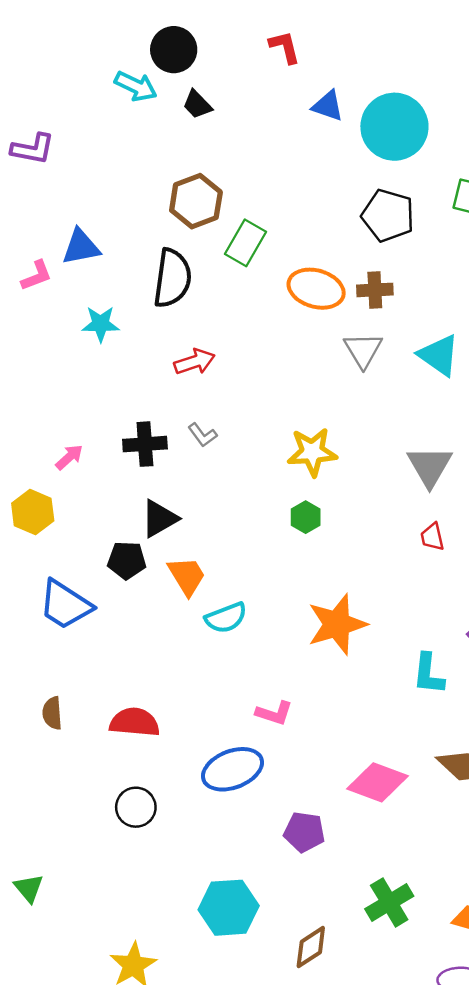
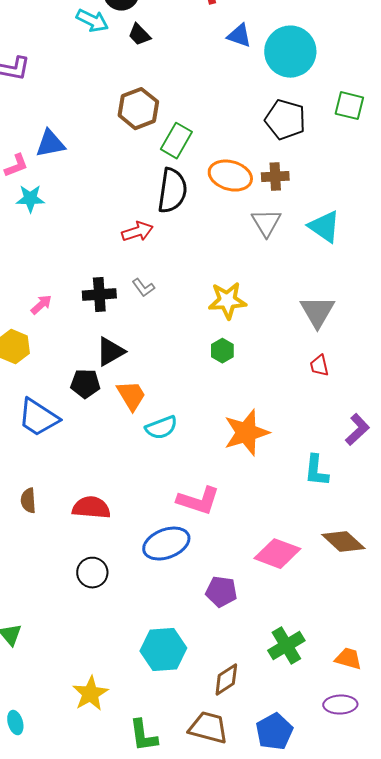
black semicircle: (172, 278) -> (172, 191), moved
cyan star: (101, 324) -> (30, 199), moved
pink L-shape: (274, 713) -> (198, 501), size x1.5

